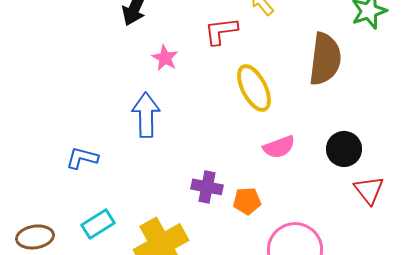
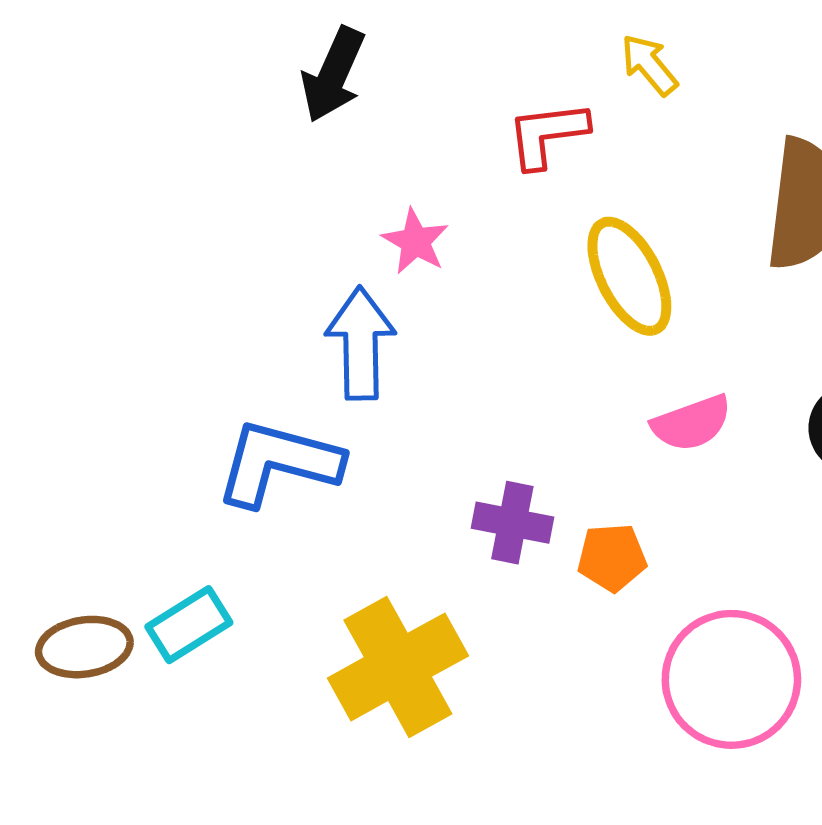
pink star: (165, 58) -> (415, 241), moved
blue L-shape: (82, 158) -> (278, 463), moved, size x1.6
cyan rectangle: (98, 224) -> (189, 625), moved

